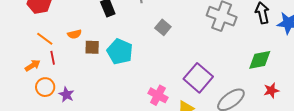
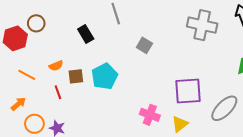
cyan pentagon: (120, 52) -> (105, 76), turned 30
red line: (53, 58) -> (58, 92), moved
purple square: (198, 78) -> (188, 91), turned -36

